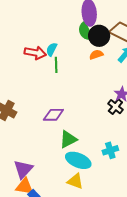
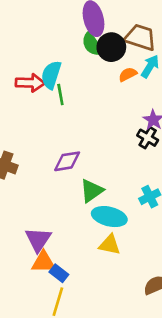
cyan semicircle: (52, 49) -> (51, 75), size x1.5
orange semicircle: (96, 55) -> (128, 74), moved

